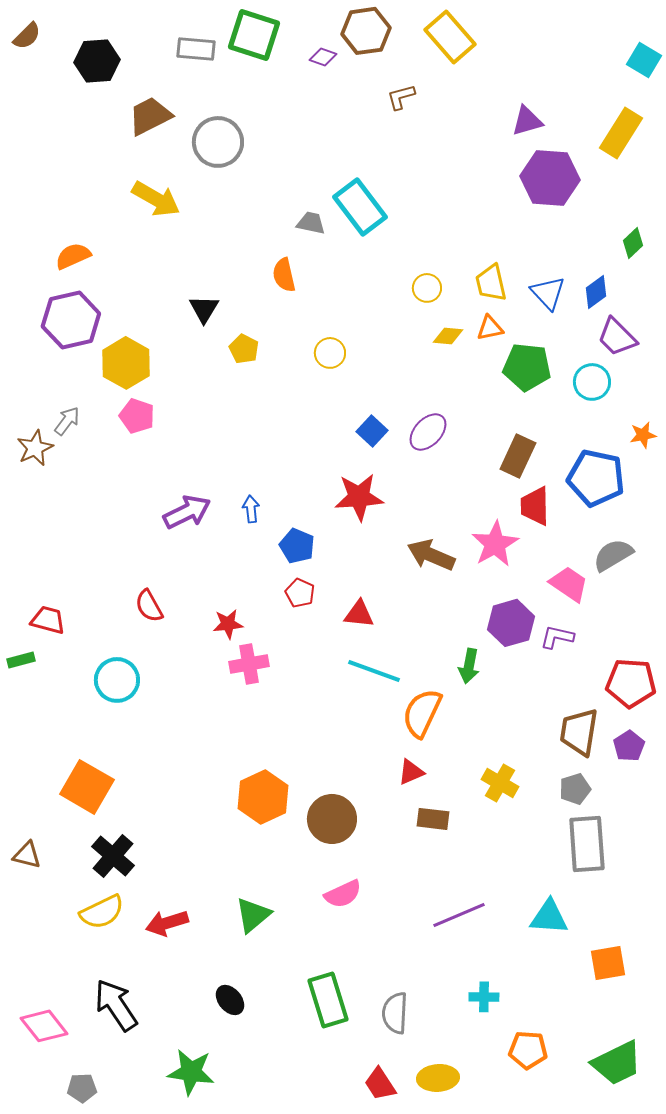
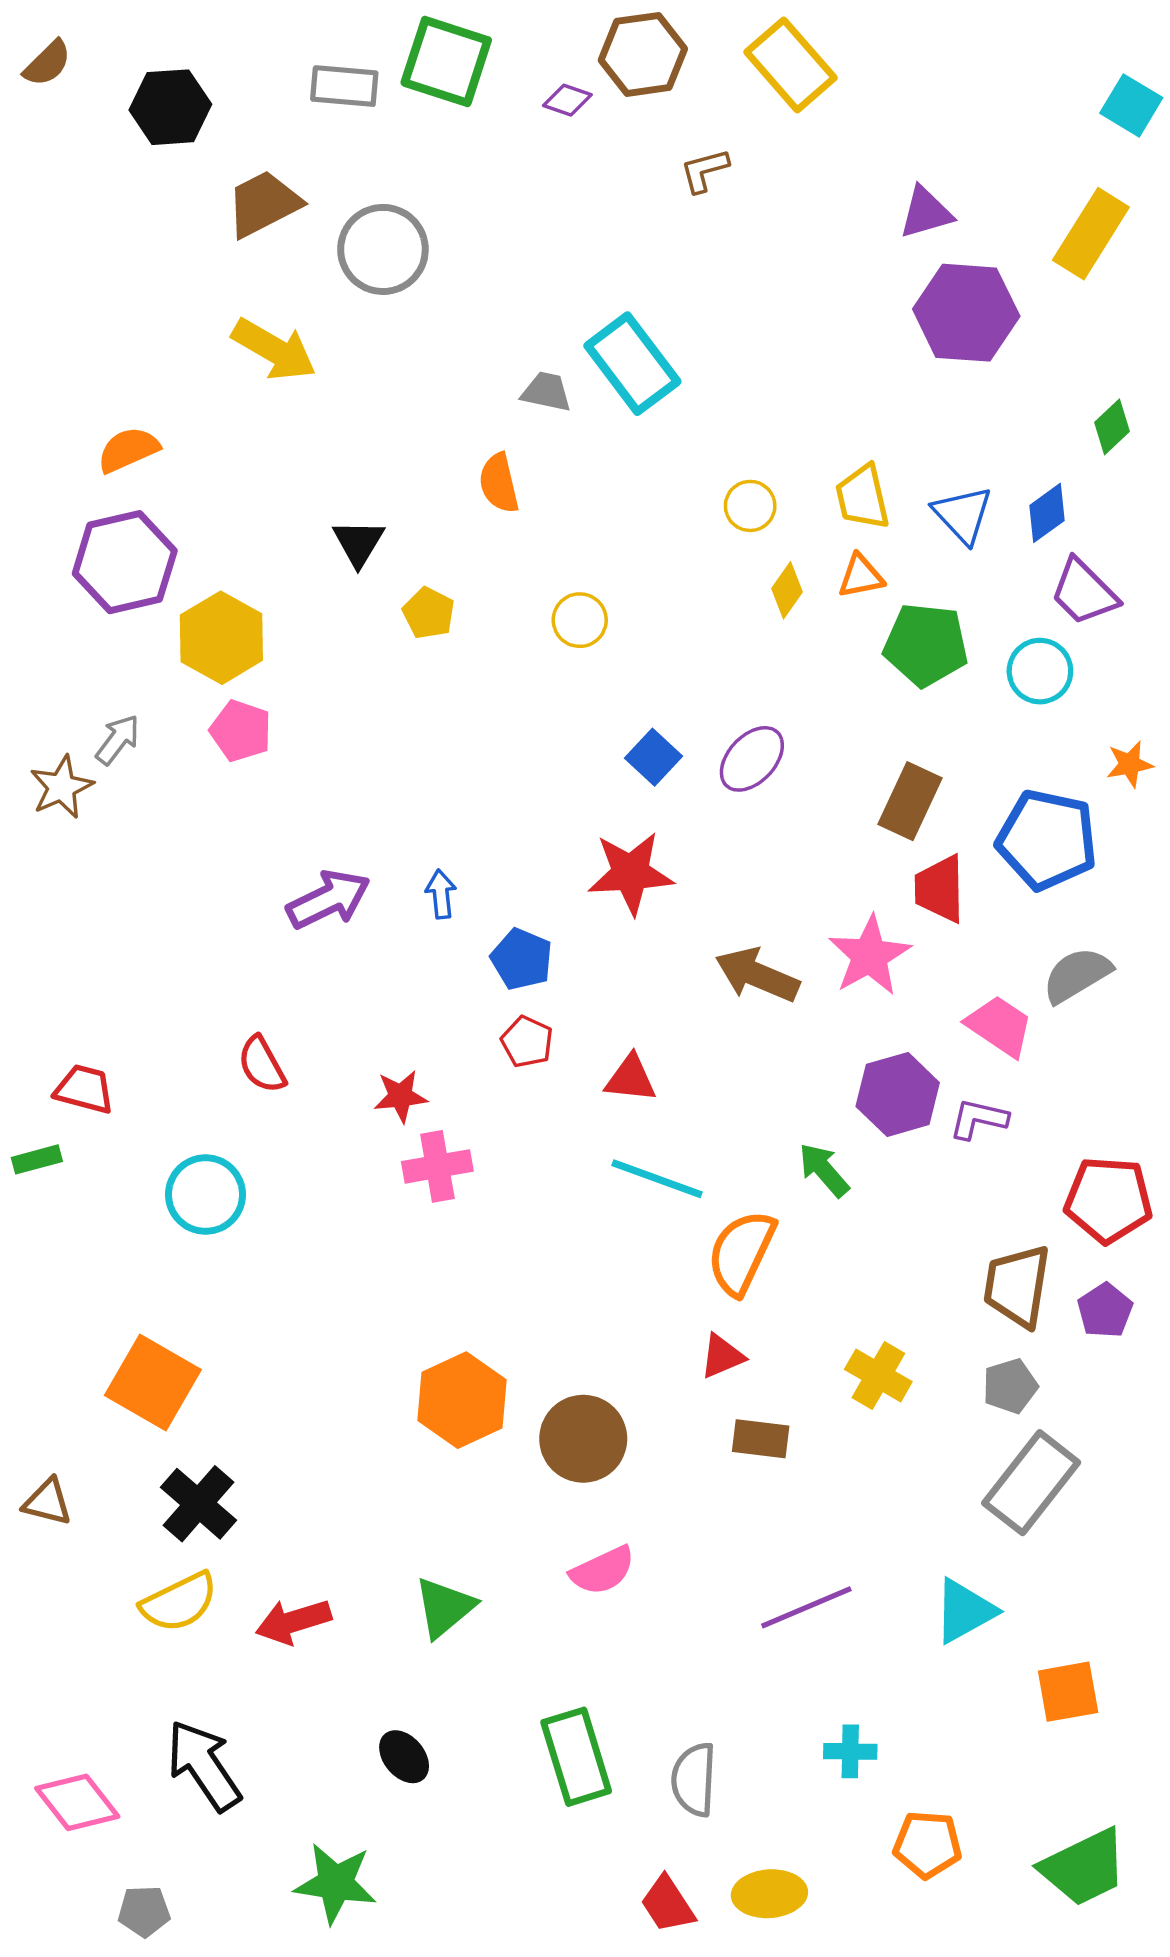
yellow diamond: (448, 336) -> (787, 590), turned -60
green arrow: (469, 666) -> (824, 1170), turned 128
gray rectangle: (587, 844) -> (1031, 1483), turned 42
cyan triangle: (549, 917) -> (964, 1611), turned -33

